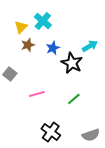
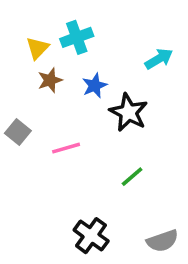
cyan cross: (43, 21) -> (77, 37), turned 30
cyan arrow: (90, 46) -> (159, 59), moved
pink line: (37, 94) -> (66, 148), moved

